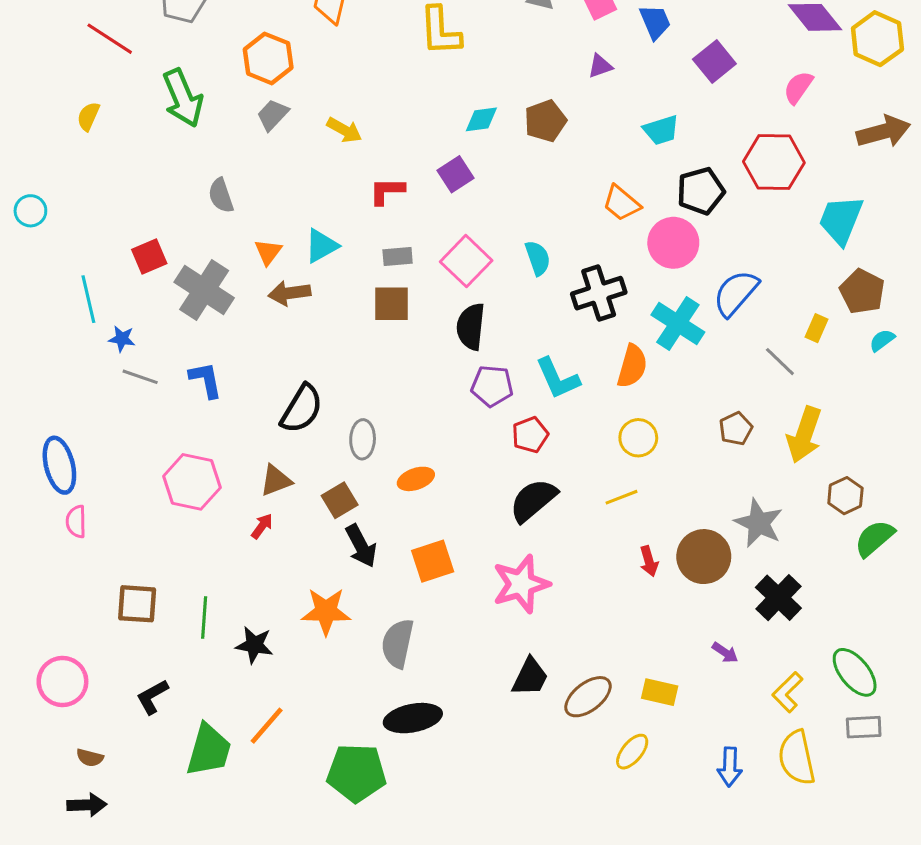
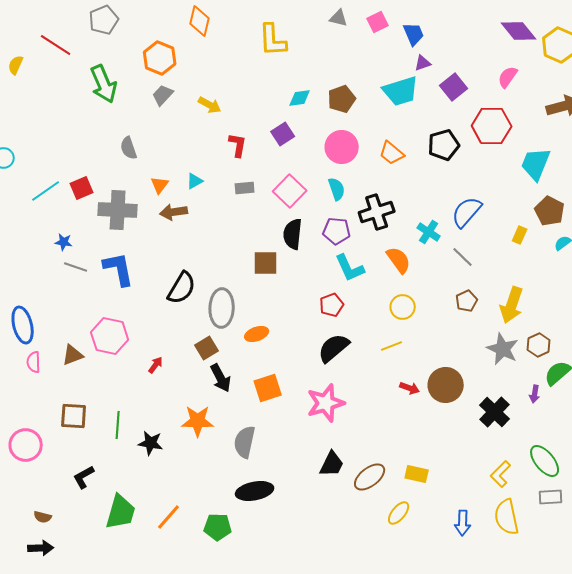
purple square: (714, 62) -> (454, 87), moved
purple triangle: (600, 66) -> (423, 63), moved
yellow semicircle: (88, 116) -> (16, 65), moved
cyan trapezoid: (661, 130) -> (401, 91), moved, size x1.5
red L-shape: (387, 191) -> (238, 145), turned 100
pink circle: (673, 243) -> (342, 147), moved
cyan triangle: (321, 246) -> (195, 181), size x0.7
gray cross: (204, 290) -> (118, 210), turned -30
cyan line: (88, 299) -> (46, 191), moved, turned 68
brown square: (391, 304) -> (266, 263), moved
cyan cross: (678, 324) -> (429, 232), size x0.7
gray line: (780, 362) -> (463, 257), moved
orange semicircle: (632, 366) -> (399, 260), turned -52
blue L-shape: (206, 380) -> (119, 269), size x1.4
purple pentagon: (492, 386) -> (337, 231), moved
gray ellipse: (363, 439) -> (222, 308), size x1.5
brown triangle: (276, 480) -> (73, 355), moved
gray star: (759, 523) -> (503, 349), moved
red arrow: (649, 561) -> (410, 388), turned -54
purple arrow: (725, 653) -> (535, 394), moved, turned 66
pink circle: (62, 681) -> (26, 445), moved
orange line: (267, 726) -> (169, 517), moved
green pentagon: (356, 773) -> (218, 527), size x0.7

